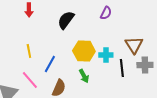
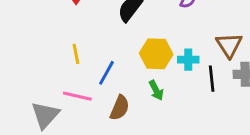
pink line: (30, 80) -> (77, 96), turned -36

